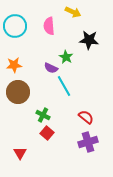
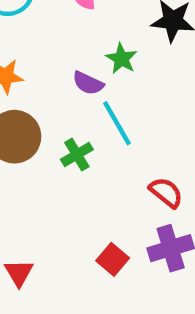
green cross: (43, 115) -> (77, 155), moved, turned 32
red square: (47, 133) -> (113, 259), moved

